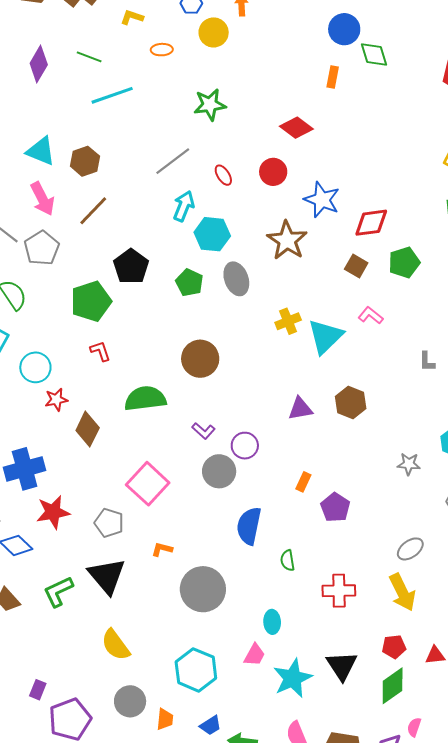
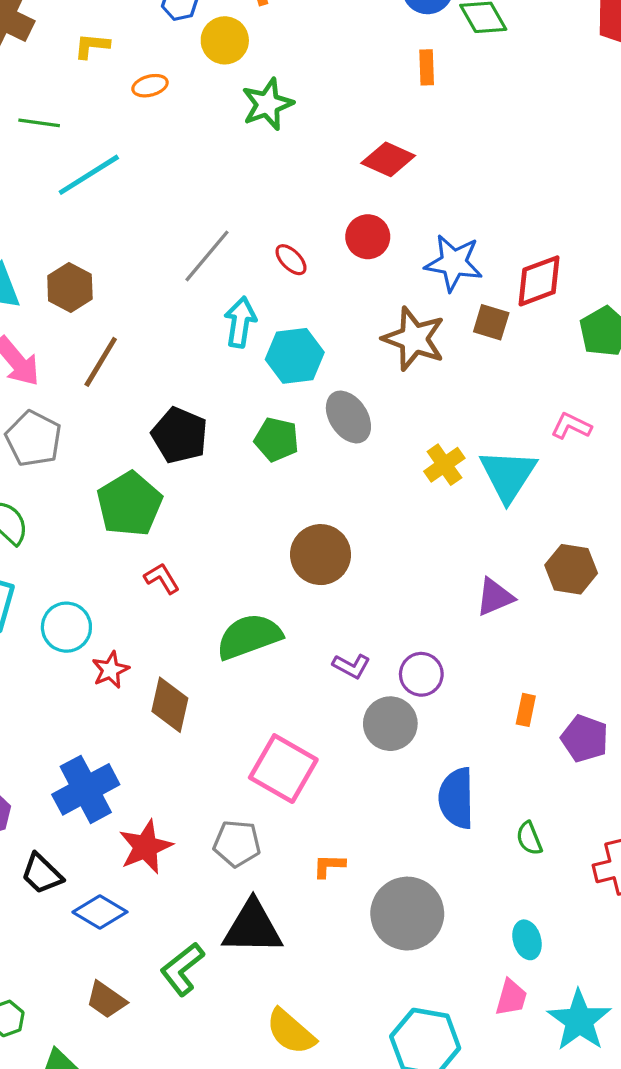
green star: (210, 105) -> (267, 104), moved
brown square: (356, 266) -> (491, 322), moved
black triangle: (107, 576) -> (252, 927), turned -36

